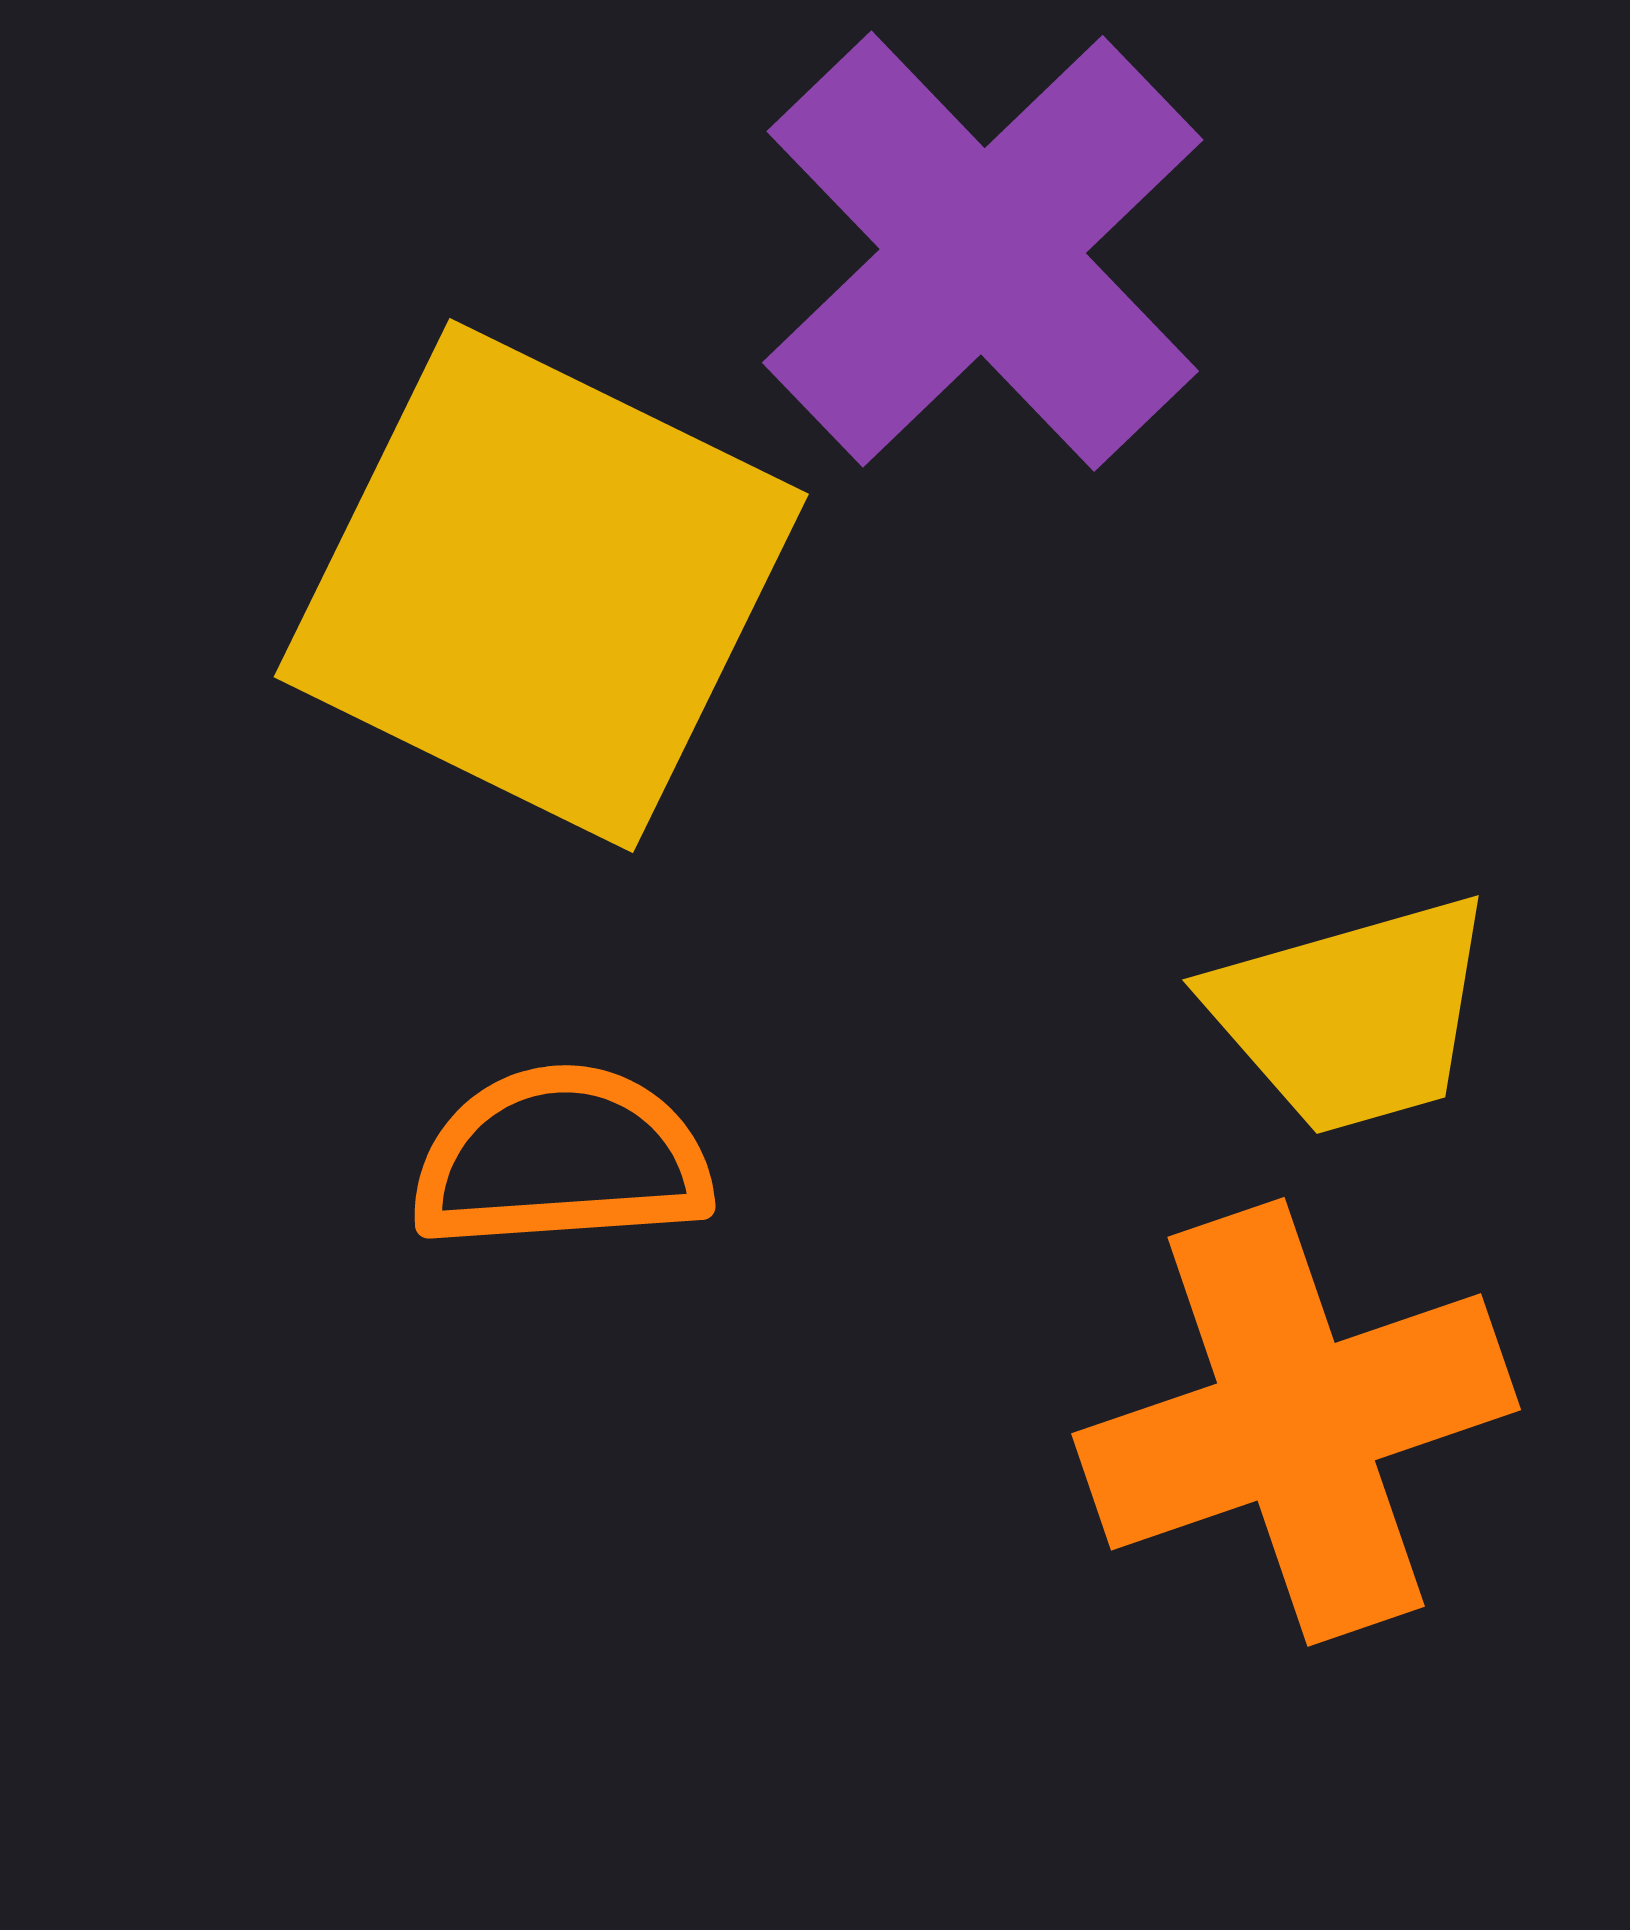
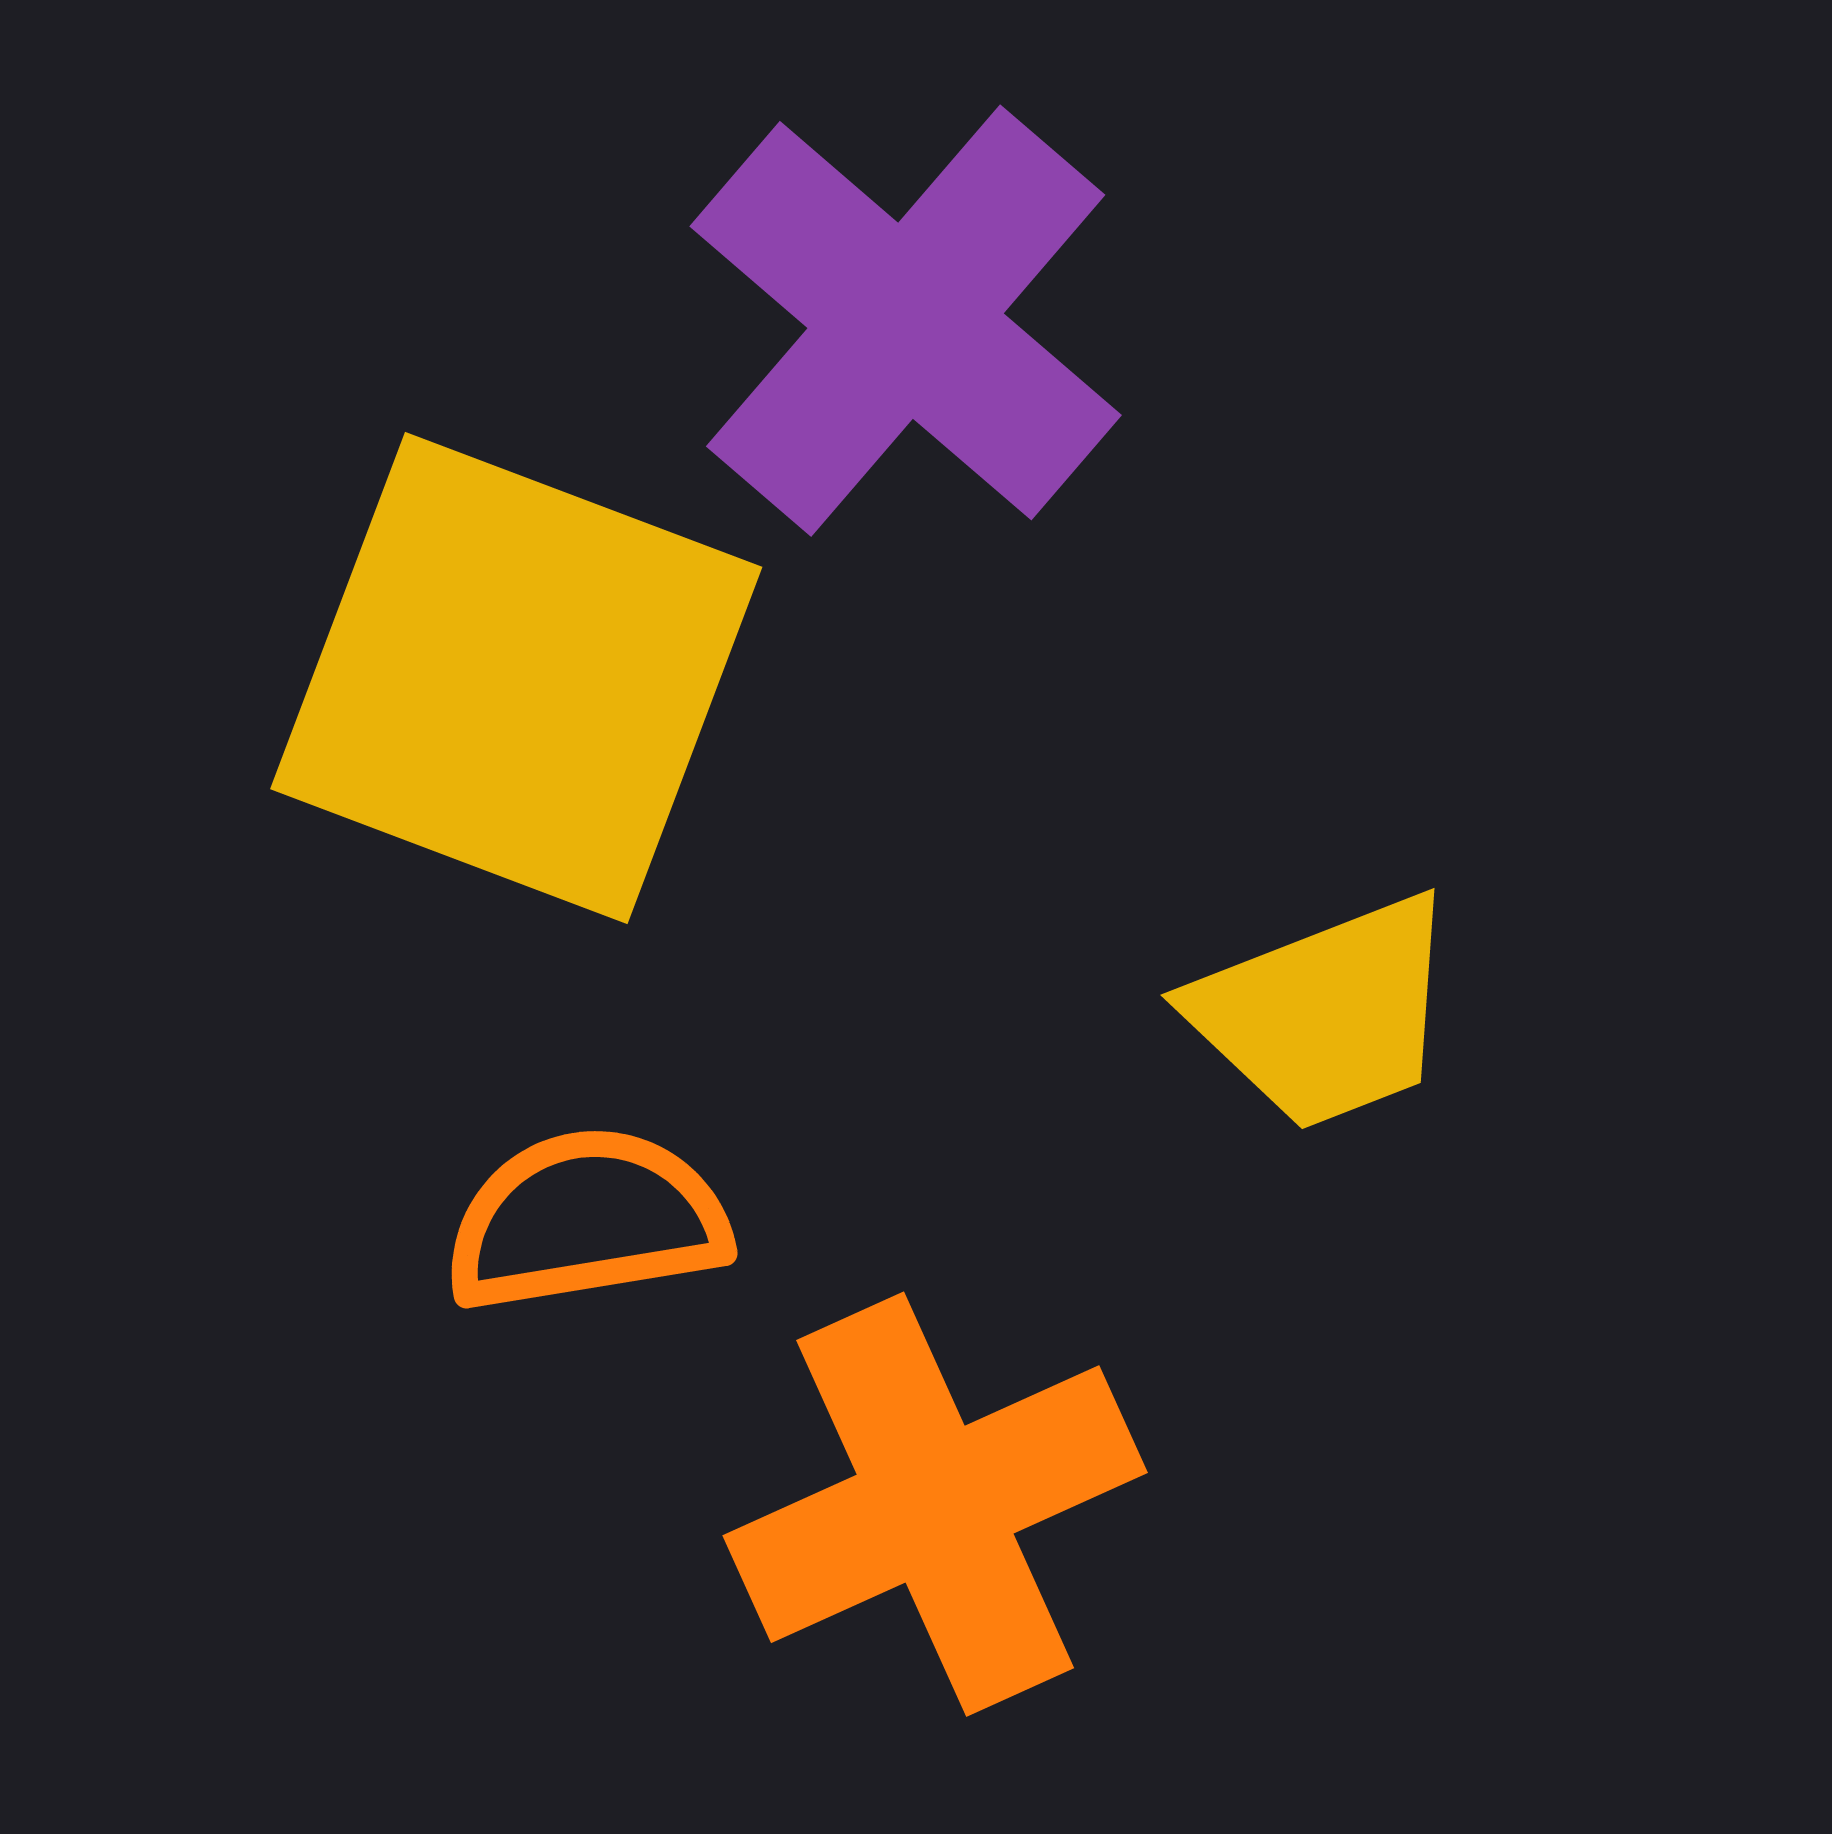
orange cross: (1296, 1422) -> (935, 1504), moved

